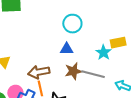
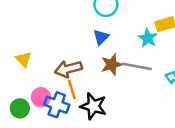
blue triangle: (67, 49) -> (101, 37), turned -40

